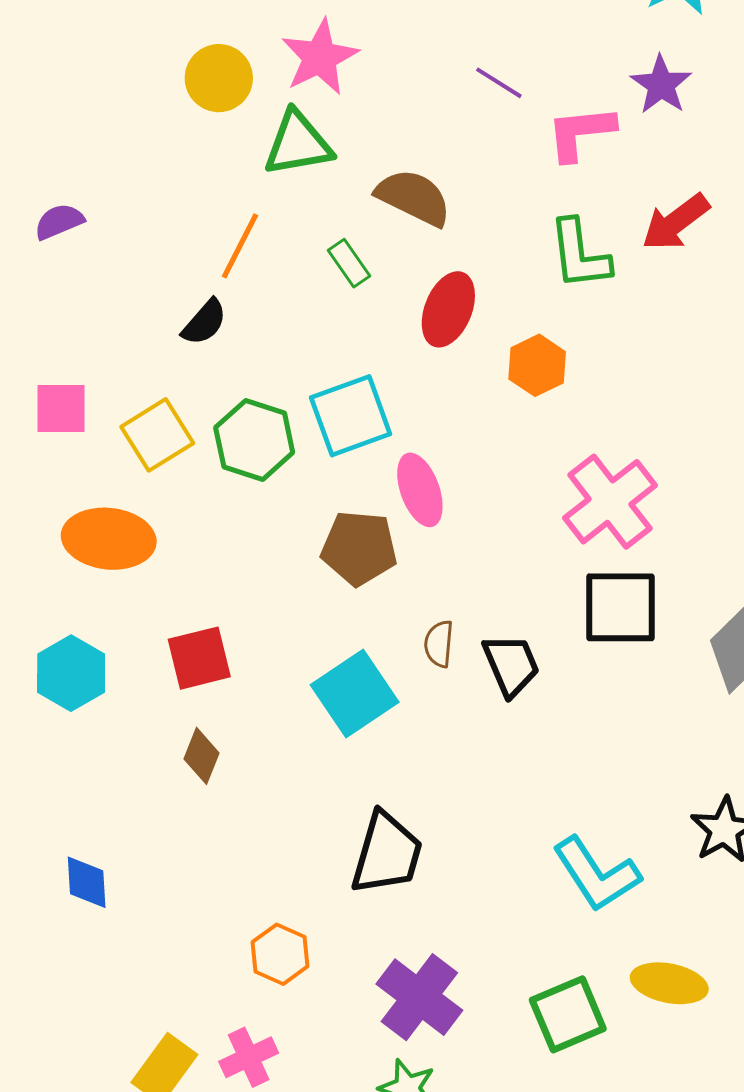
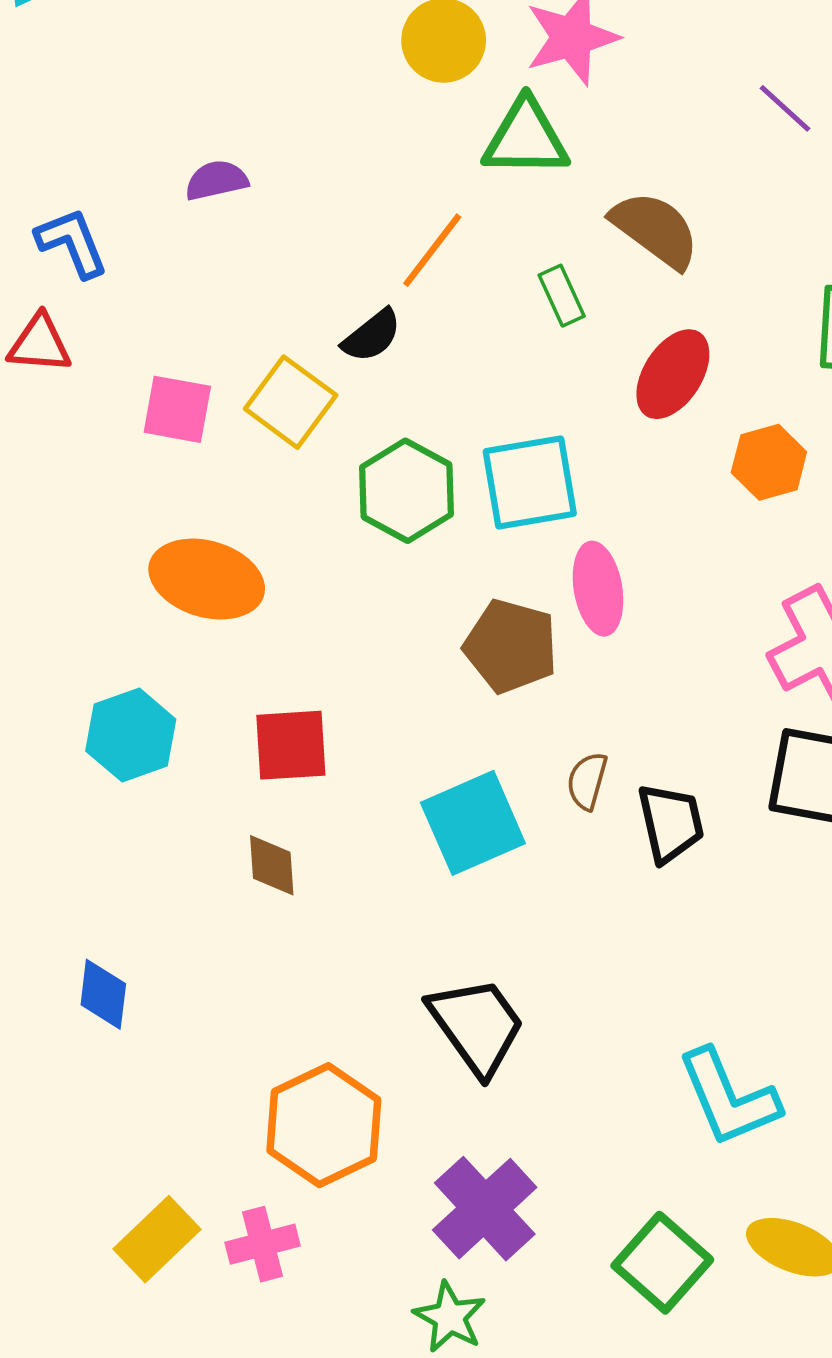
yellow square: (157, 435) -> (291, 402), moved, turned -32
brown diamond: (201, 756) -> (272, 865), turned -36
black trapezoid: (387, 853) -> (477, 1026), turned -62
orange hexagon: (280, 954) -> (324, 1125), size x1.6
green square: (568, 1014) -> (662, 1263), turned -36

